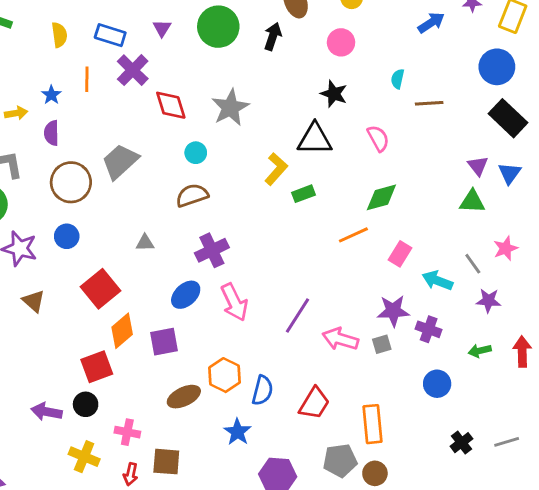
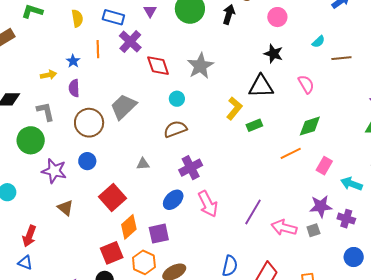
cyan semicircle: (398, 79) -> (318, 42), turned -144
orange hexagon: (225, 375) -> (144, 262), moved

